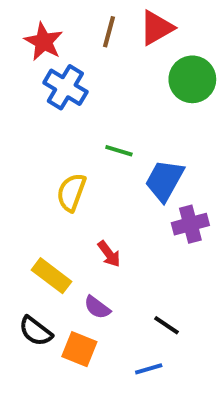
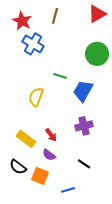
red triangle: (157, 28) -> (97, 14), moved
green circle: (192, 79) -> (97, 54), moved
purple cross: (190, 224) -> (84, 126), moved
red arrow: (109, 254) -> (51, 135), moved
blue line: (149, 369) -> (68, 190), moved

